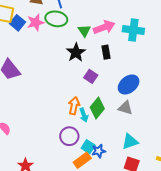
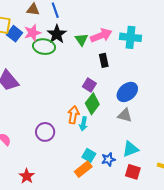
green ellipse: (56, 19) -> (44, 47), moved
black star: (76, 52) -> (57, 34), moved
green diamond: (97, 108) -> (92, 104), moved
cyan arrow: (84, 115) -> (83, 124), turned 32
purple circle: (69, 136) -> (45, 132), moved
blue star: (99, 151) -> (108, 159), moved

